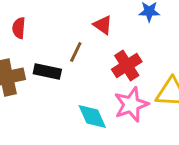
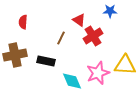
red cross: (127, 65) -> (93, 36), moved
black rectangle: (47, 71) -> (46, 61), moved

